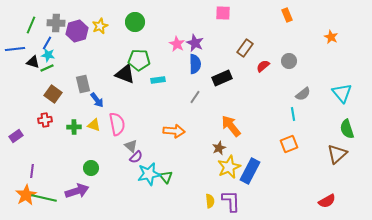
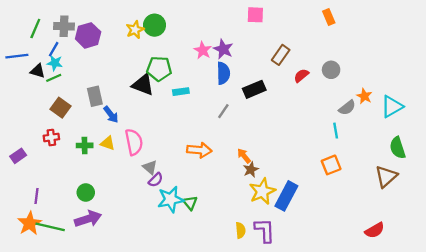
yellow star: (100, 26) -> (135, 30), moved
orange star: (331, 37) -> (364, 96), moved
cyan triangle: (342, 93) -> (392, 107), turned 40
orange arrow: (231, 126) -> (244, 156), moved, size x0.6
green circle: (91, 168) -> (86, 192), moved

